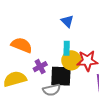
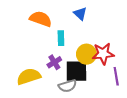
orange semicircle: (22, 45) -> (41, 19), moved
cyan rectangle: (67, 48) -> (61, 38), moved

